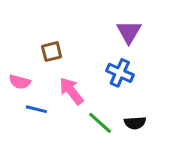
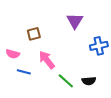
purple triangle: (129, 32) -> (75, 21), moved
blue cross: (120, 73) -> (99, 46), moved, turned -36

